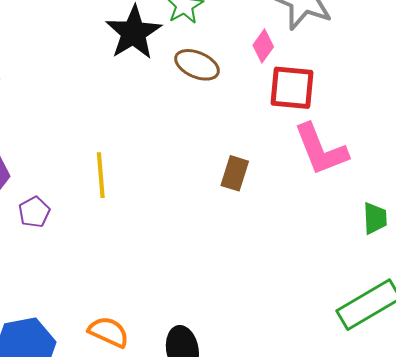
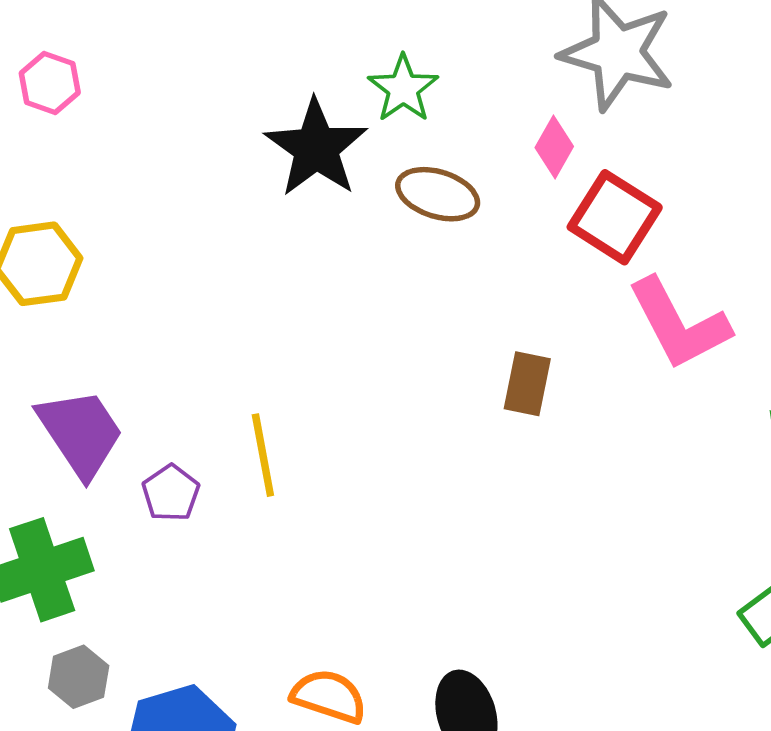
red square: (292, 88) -> (615, 217), turned 33
yellow line: (101, 175) -> (263, 455), moved

